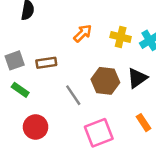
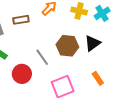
brown rectangle: (46, 63) -> (21, 20), moved
red circle: (36, 127) -> (22, 74), moved

